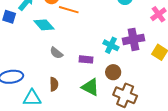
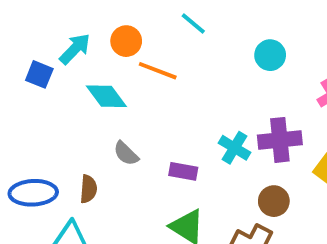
brown circle: (113, 72) -> (274, 201), moved
brown semicircle: (54, 84) -> (88, 189), moved

